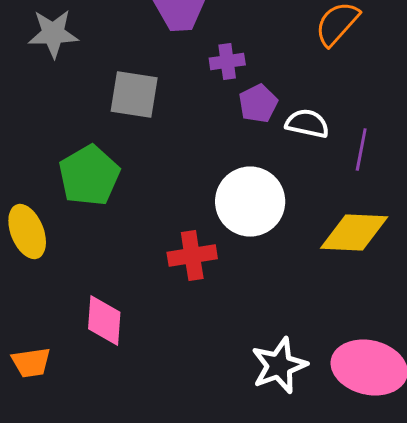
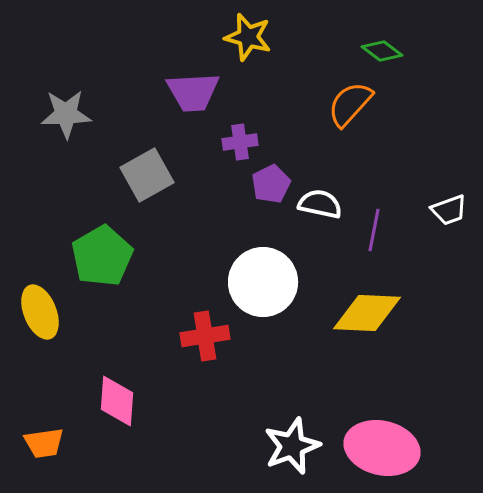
gray square: (134, 94) -> (147, 175), turned -38

